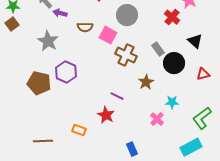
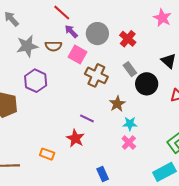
purple arrow: (60, 13) -> (71, 31), moved, turned 32
red cross: (172, 17) -> (128, 39), moved
gray star: (48, 41) -> (27, 46), moved, turned 30
purple hexagon: (66, 72) -> (36, 81), moved
cyan star: (172, 102) -> (130, 124), moved

